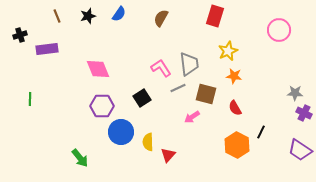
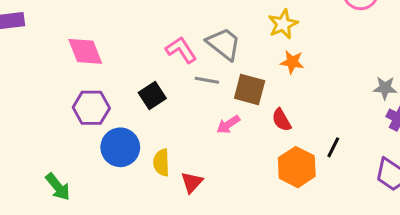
gray trapezoid: (189, 64) -> (224, 44), turned -45
gray line: (178, 88) -> (207, 80), turned 35
red semicircle: (235, 108) -> (282, 120), moved

